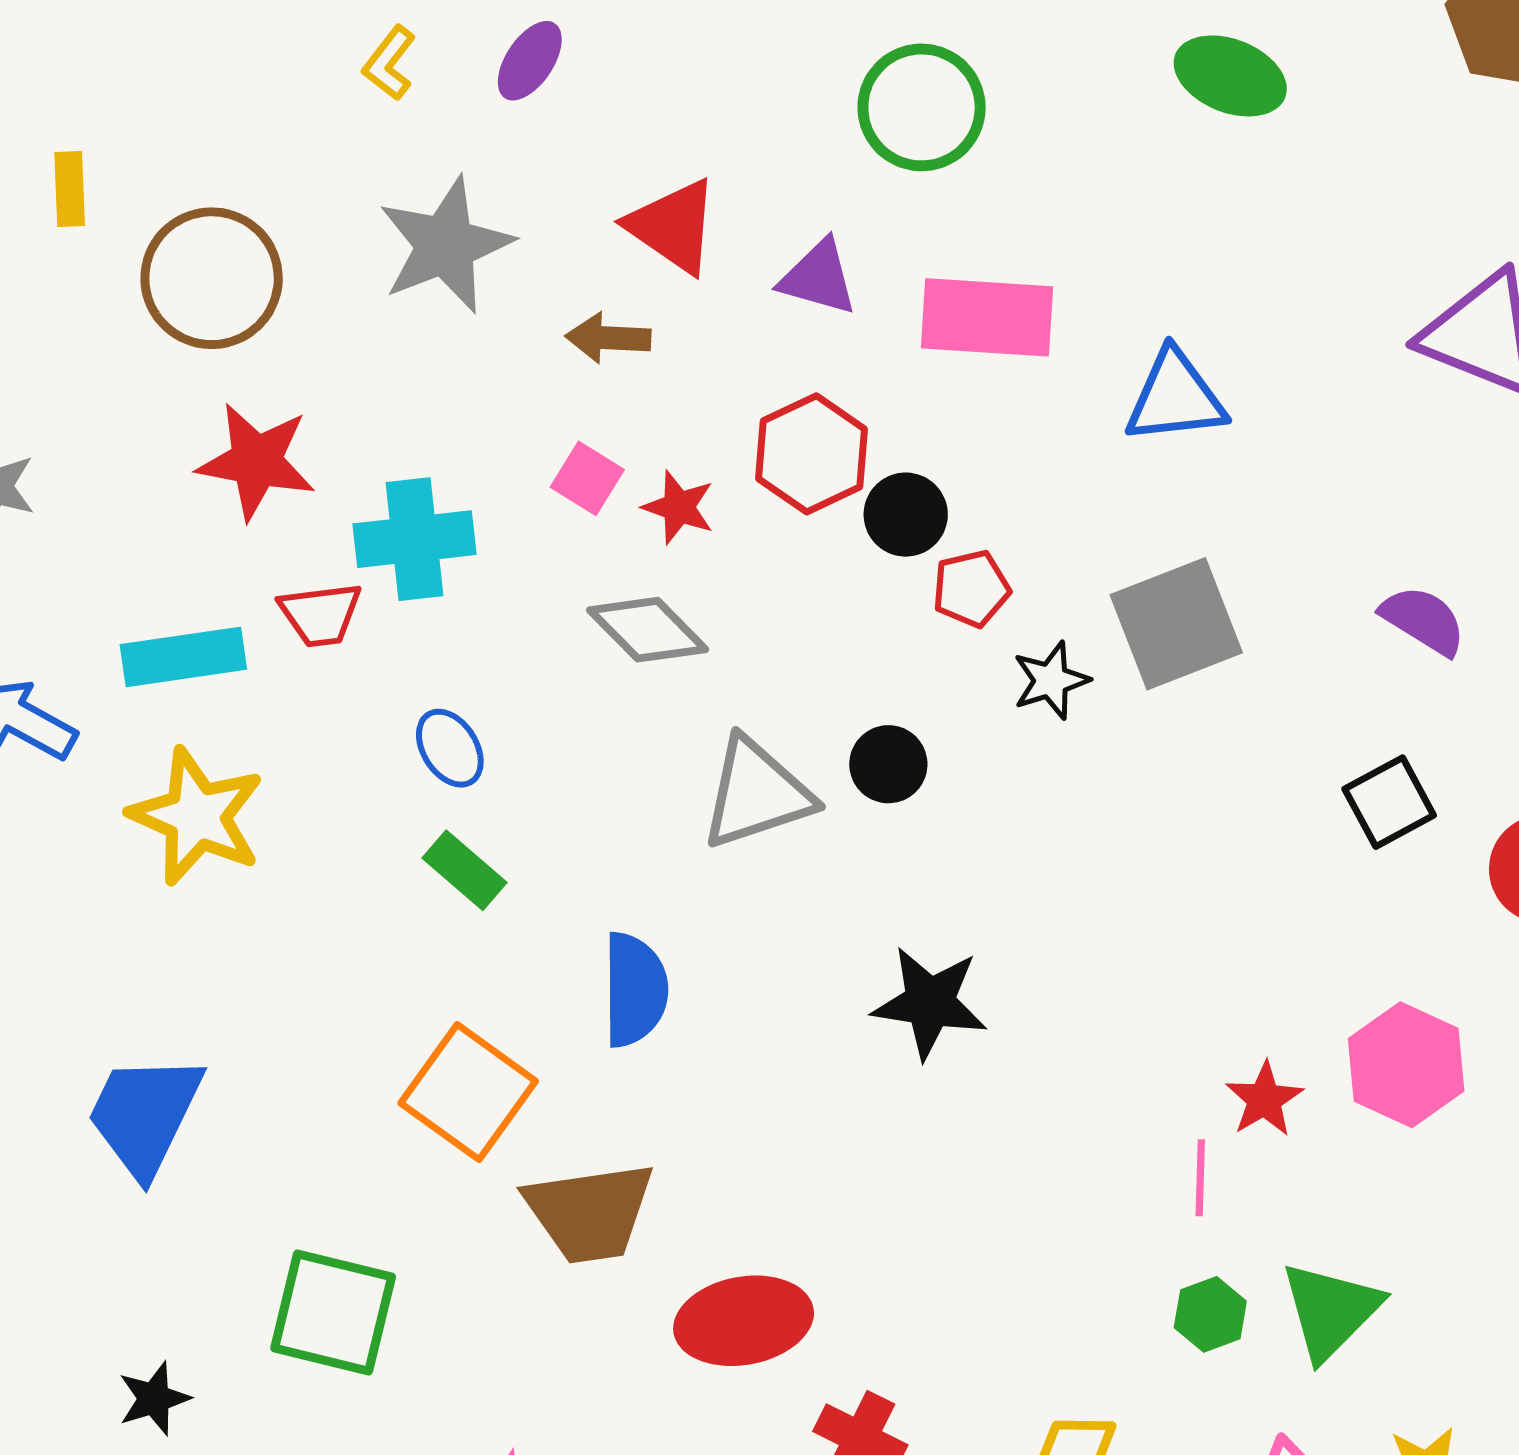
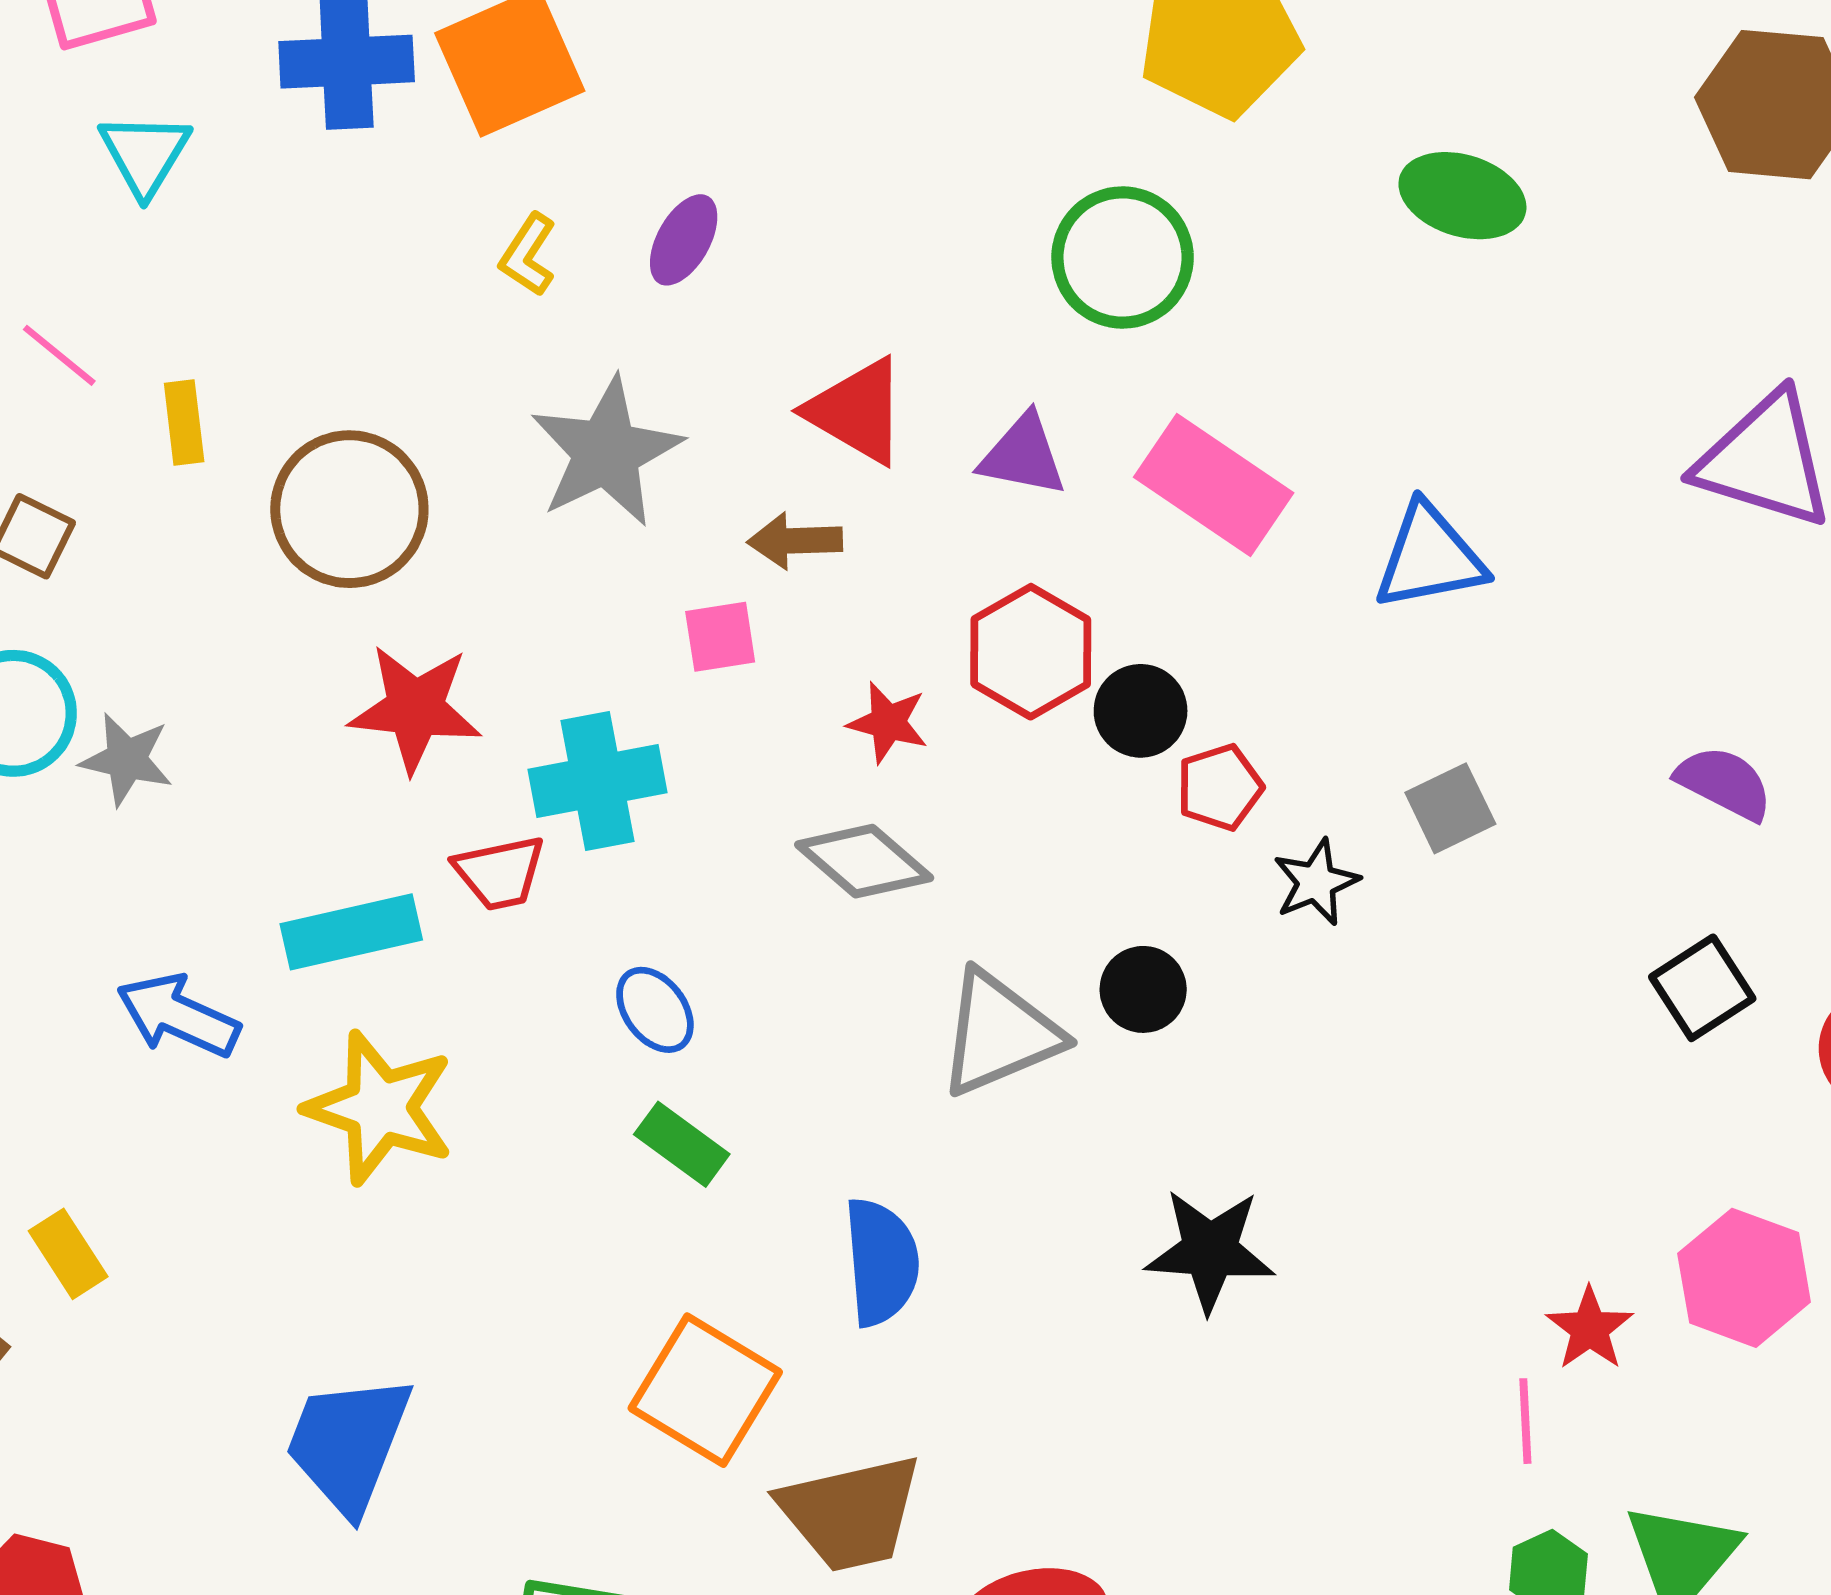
pink rectangle: (987, 317) -> (1214, 485), turned 35
pink square: (587, 478) -> (720, 637), moved, turned -36
gray square: (1176, 624) -> (1450, 808), size x0.6

